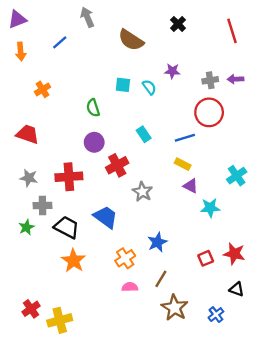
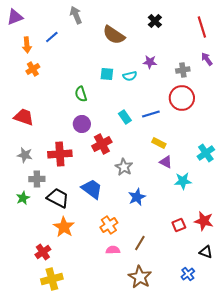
orange arrow: (21, 52) -> (27, 45), moved
purple arrow: (235, 79) -> (207, 59), moved, turned 56
cyan semicircle: (149, 87) -> (130, 76), turned 112
orange cross: (42, 89) -> (33, 69), moved
blue line: (185, 138) -> (151, 114), moved
blue star: (157, 242) -> (137, 197), moved
brown star: (175, 308) -> (140, 277), moved
red cross: (31, 309) -> (43, 252), moved

